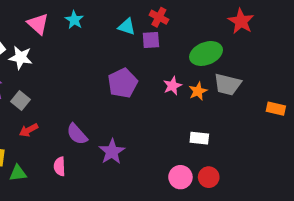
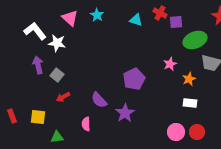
purple square: (151, 40) -> (176, 22), moved
purple pentagon: (123, 83) -> (134, 79), moved
orange star: (198, 91) -> (189, 79), moved
green triangle: (18, 173) -> (57, 137), moved

